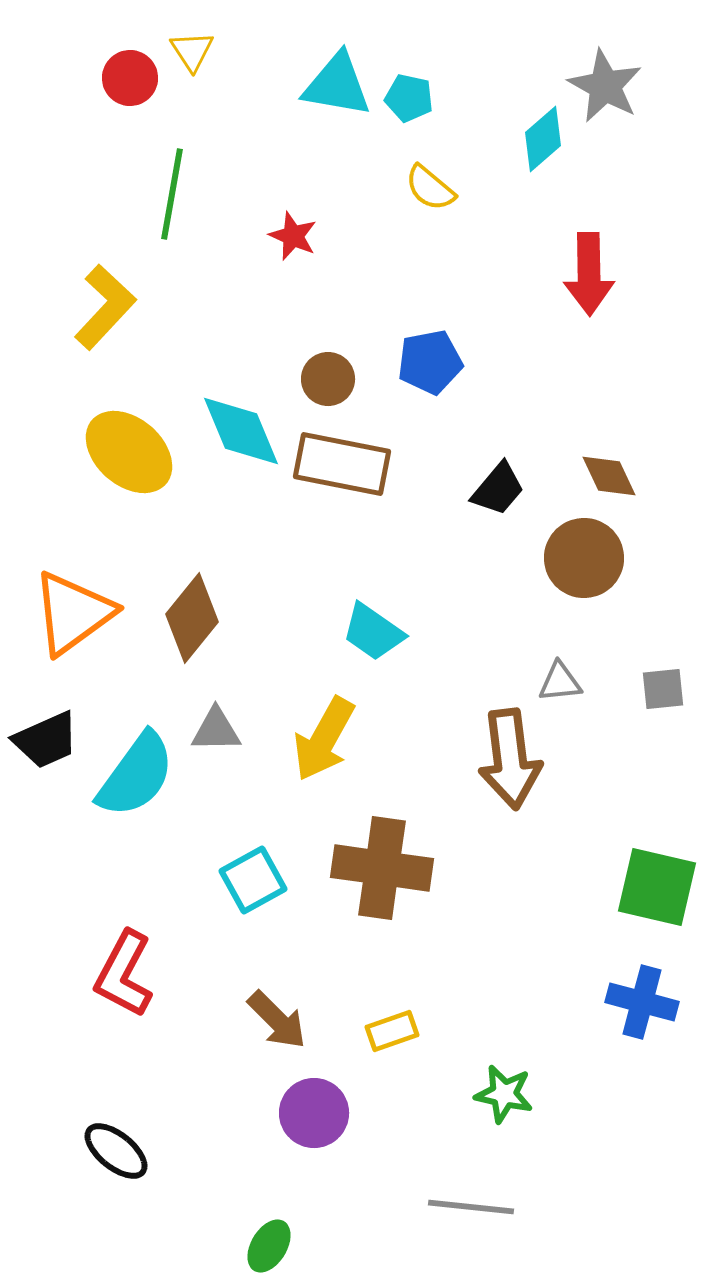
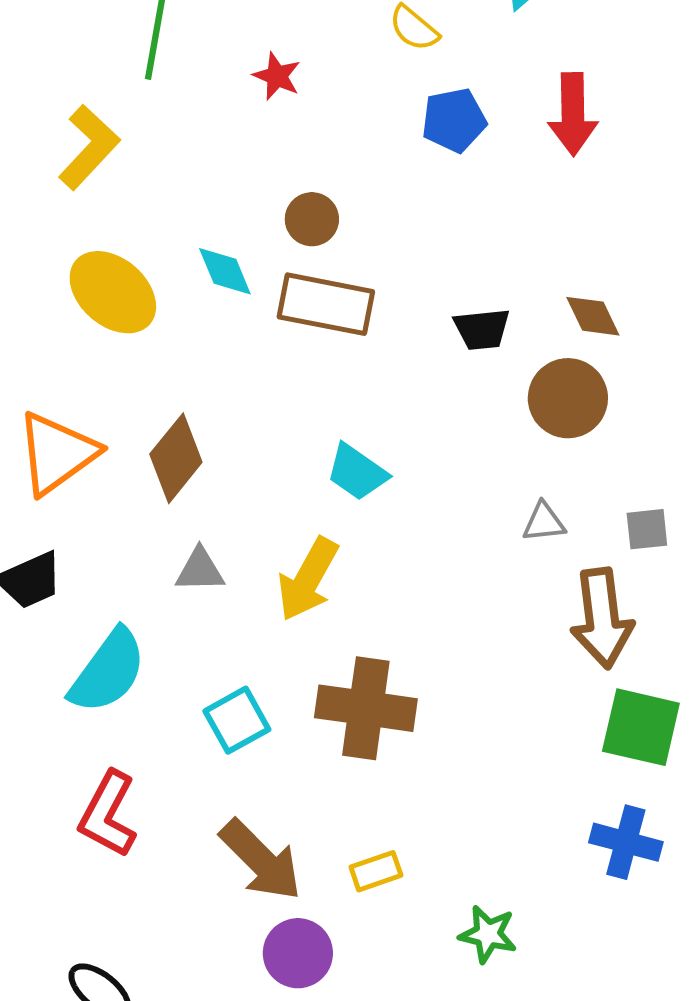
blue pentagon: (430, 362) -> (454, 120), moved
cyan diamond: (241, 431) -> (225, 271), size x0.7
black trapezoid: (498, 489) -> (482, 329), turned 44
brown arrow: (510, 759) -> (602, 618), moved
cyan semicircle: (136, 775) -> (108, 671), moved
brown arrow: (277, 1020) -> (261, 860), size x1.4

